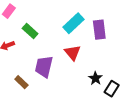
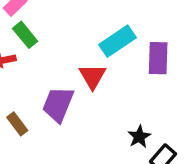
green rectangle: (30, 31) -> (25, 35), moved
red triangle: (73, 53) -> (93, 76), moved

